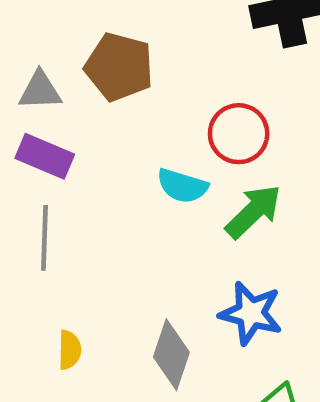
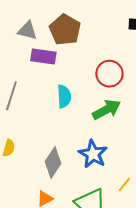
purple rectangle: (45, 156) -> (43, 56), moved, turned -30
cyan semicircle: (182, 186) -> (64, 96), moved, turned -125

